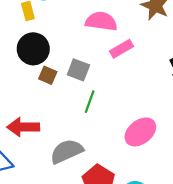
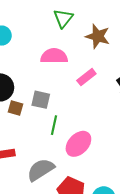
pink rectangle: (122, 49) -> (86, 77), moved
pink ellipse: (140, 132) -> (78, 144), moved

